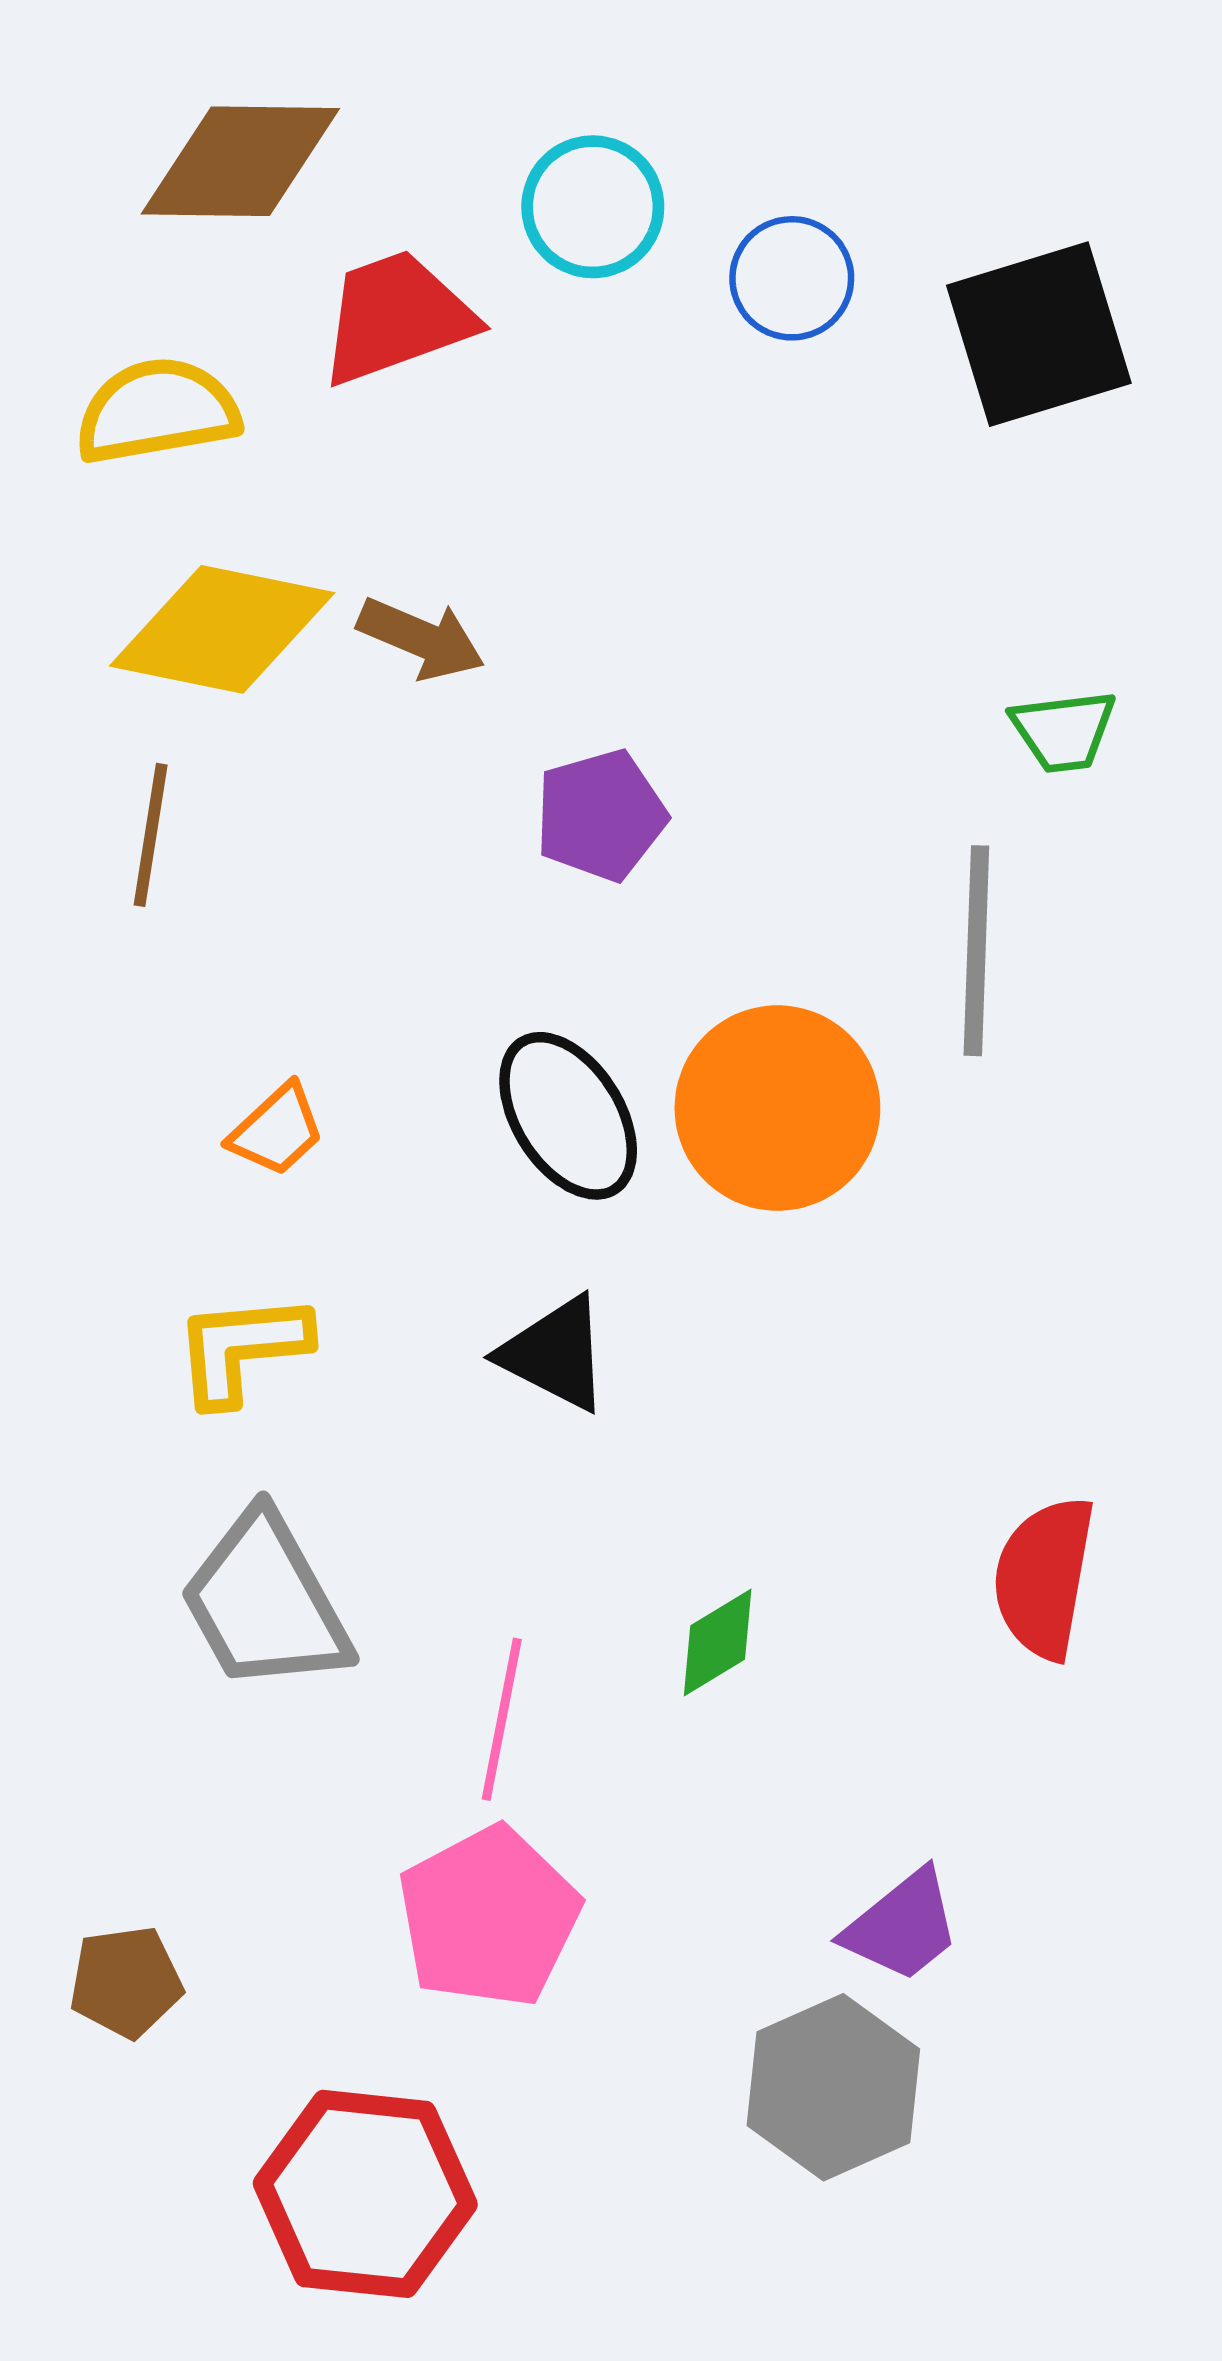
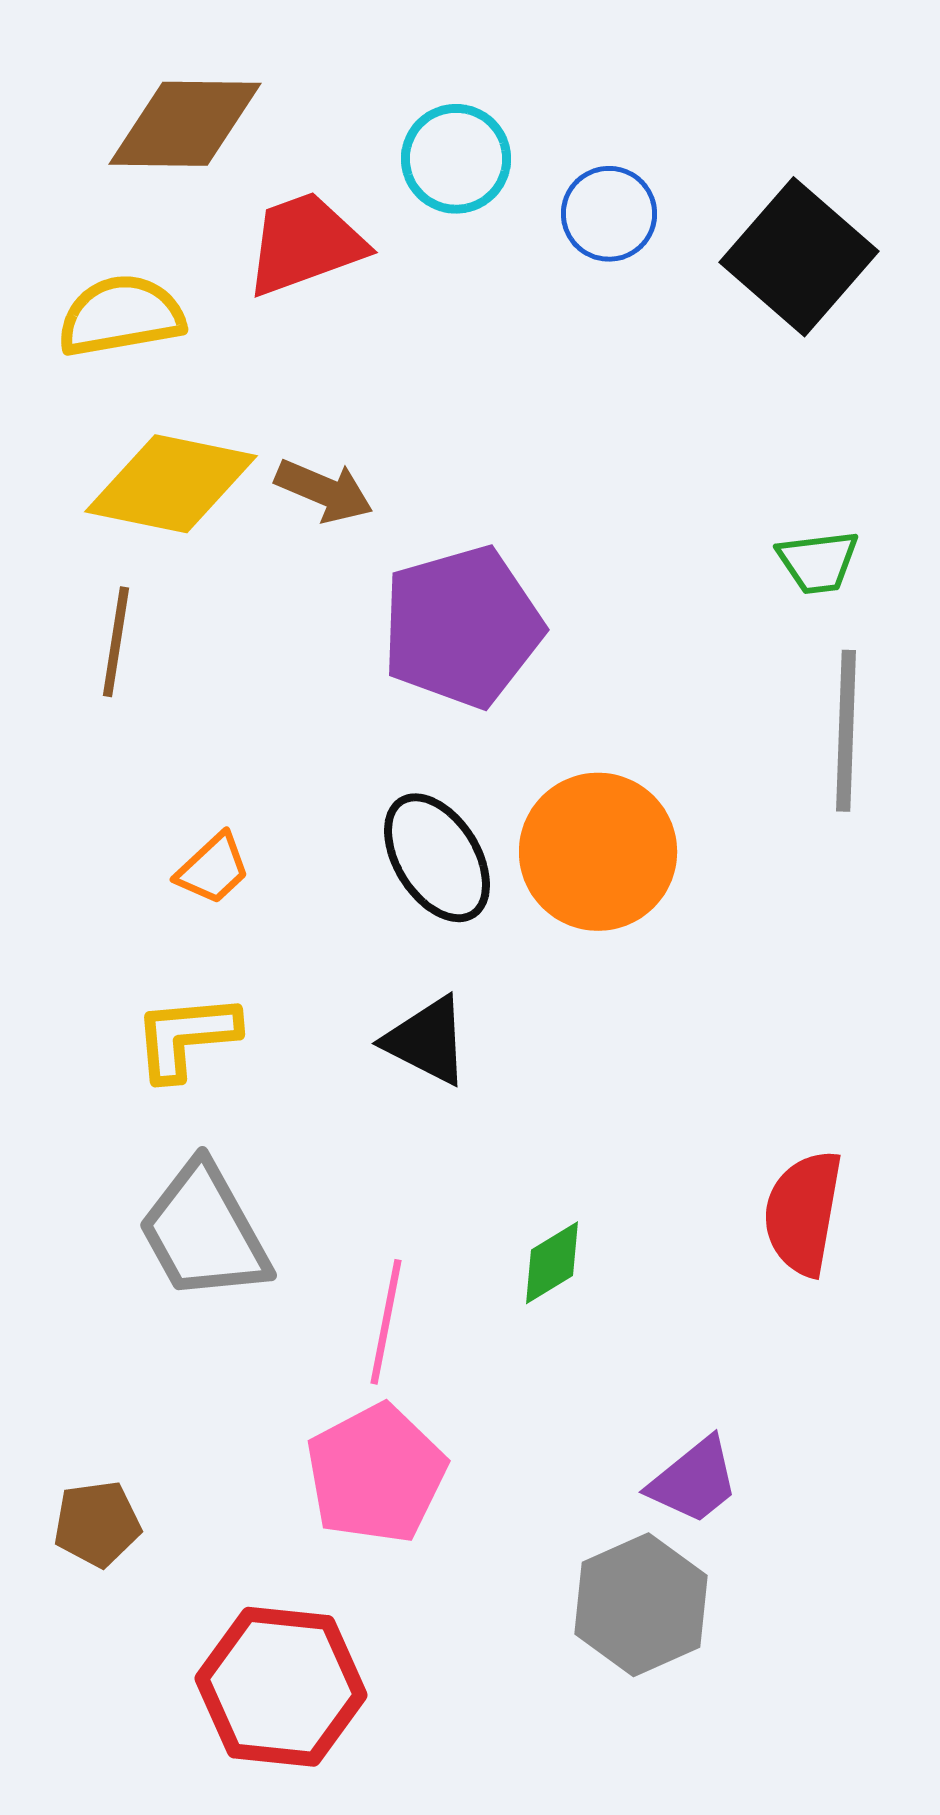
black square: (1039, 334) -> (799, 257), turned -32
purple pentagon: (601, 815) -> (462, 627), size x1.6
gray line: (976, 951) -> (846, 731), moved

